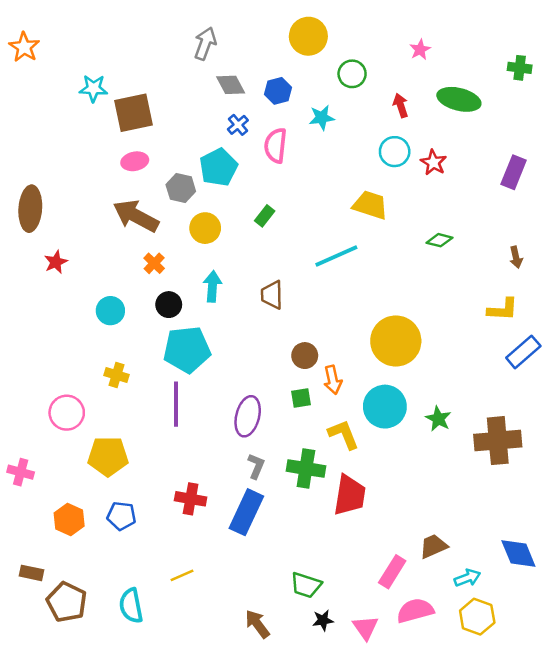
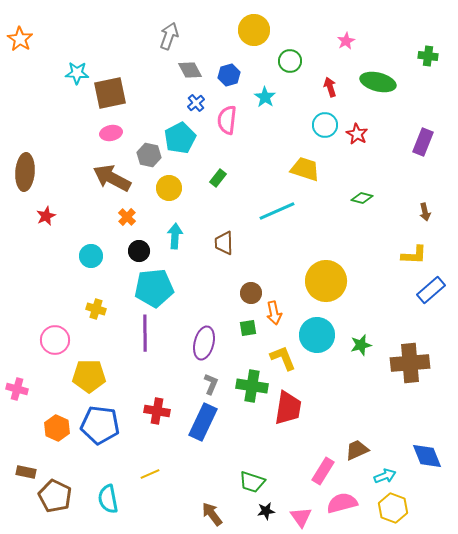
cyan star: (322, 118) -> (265, 97), turned -30
green star: (438, 419) -> (361, 345), turned 30
blue pentagon: (121, 516) -> (100, 425), size x1.6

